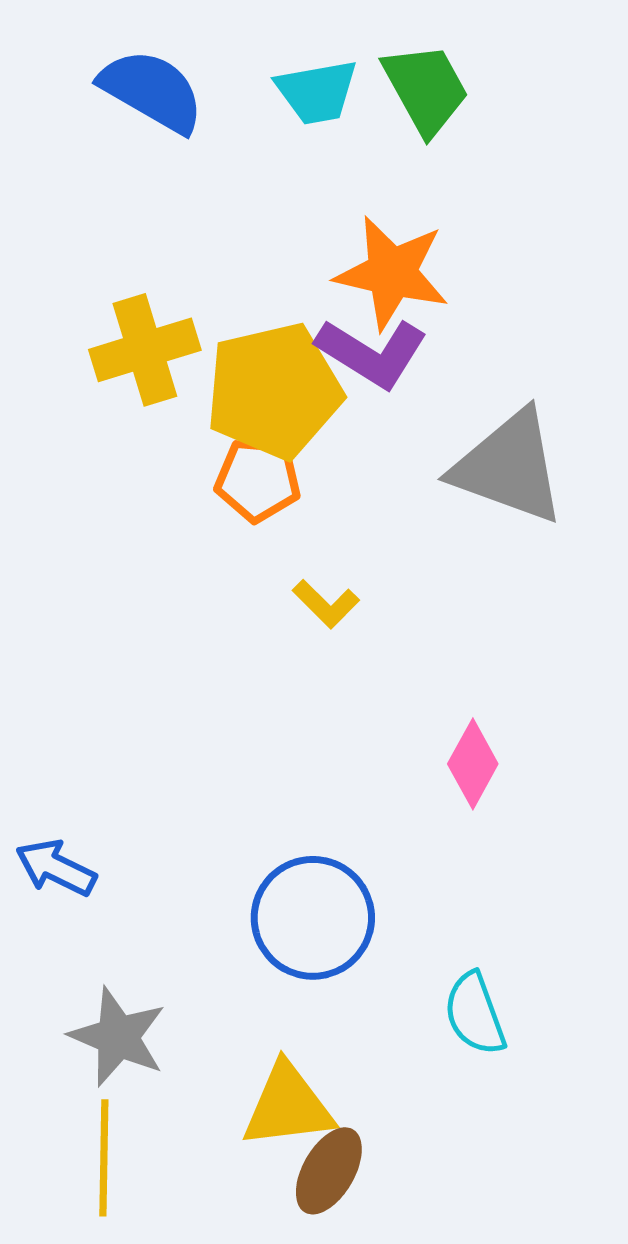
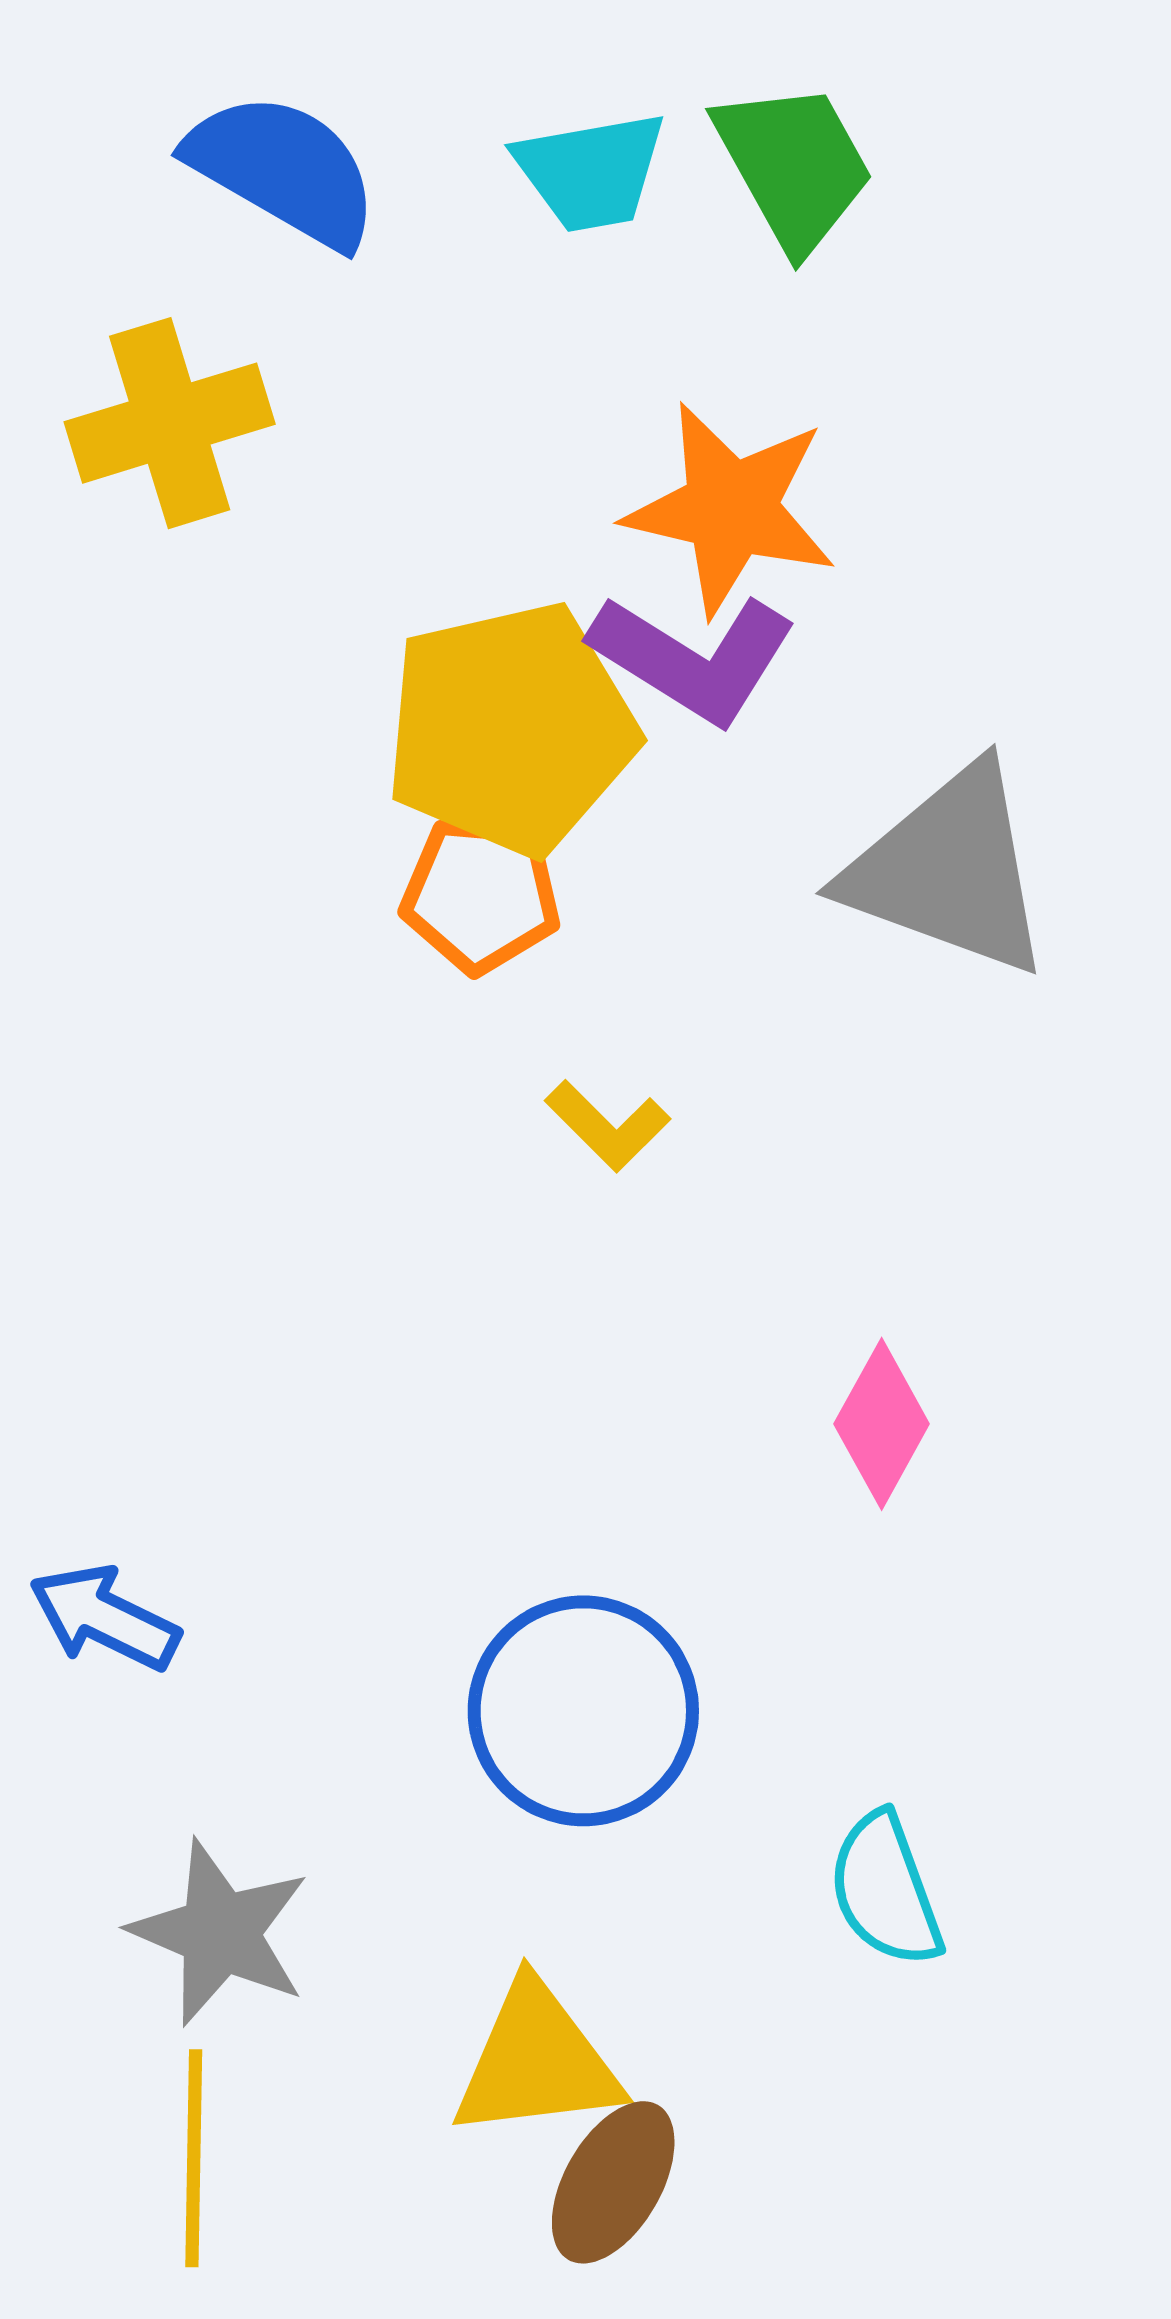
yellow cross: (145, 350) -> (170, 423), moved

